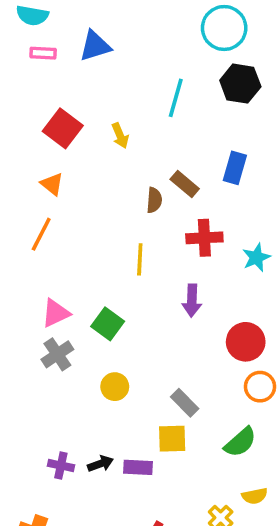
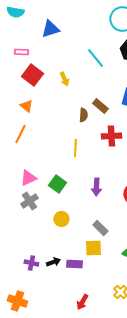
pink rectangle: (43, 53) -> (21, 52), moved
cyan line: (176, 98) -> (95, 58), turned -55
purple arrow: (192, 301) -> (96, 187), moved

